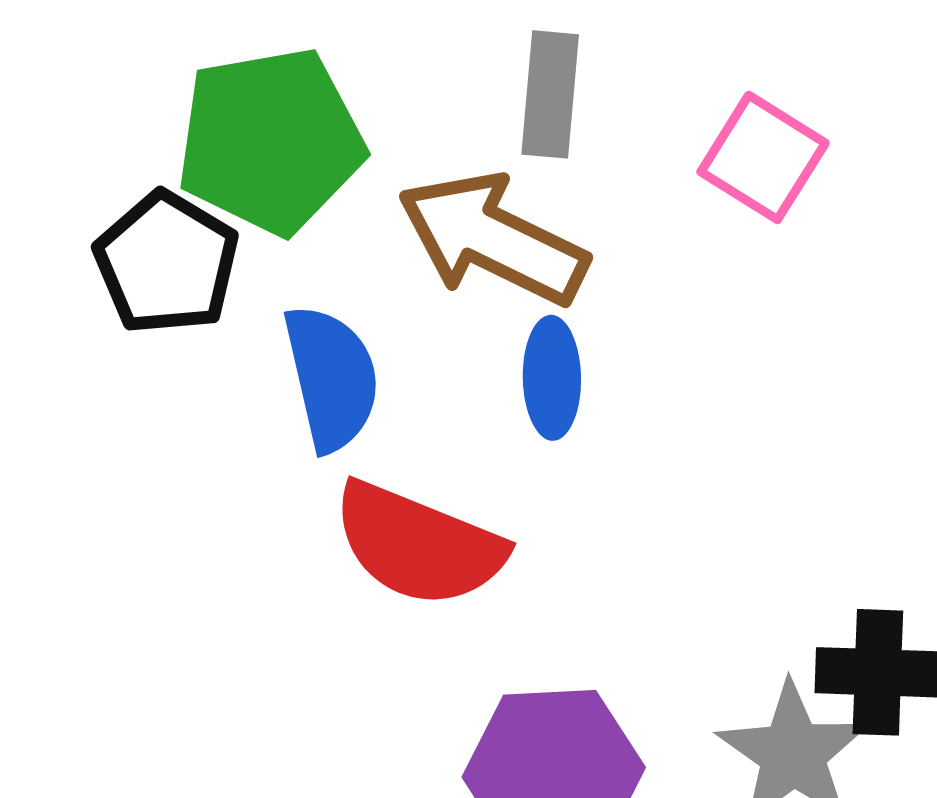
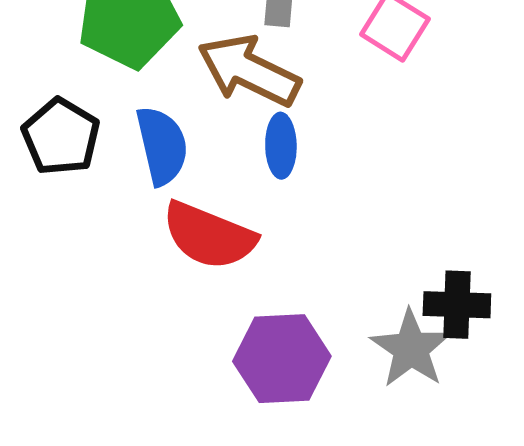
black pentagon: (167, 263) -> (61, 137), moved

